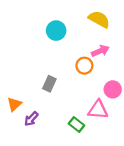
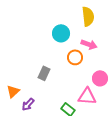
yellow semicircle: (99, 19) -> (88, 16), turned 54
cyan circle: (56, 31) -> (61, 33), moved
pink arrow: (100, 51) -> (89, 44), turned 42

